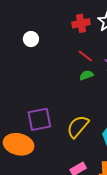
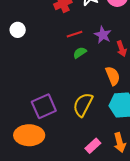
red line: (85, 56) -> (75, 34), turned -42

